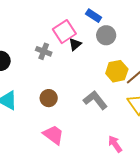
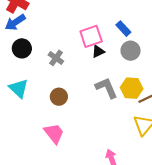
gray cross: (44, 51) -> (56, 58), moved
gray L-shape: (95, 100) -> (106, 88), moved

